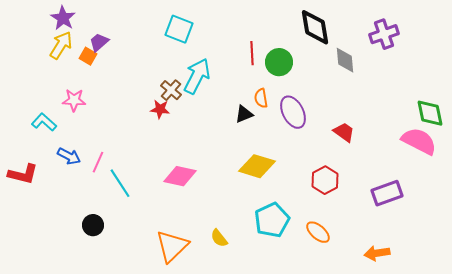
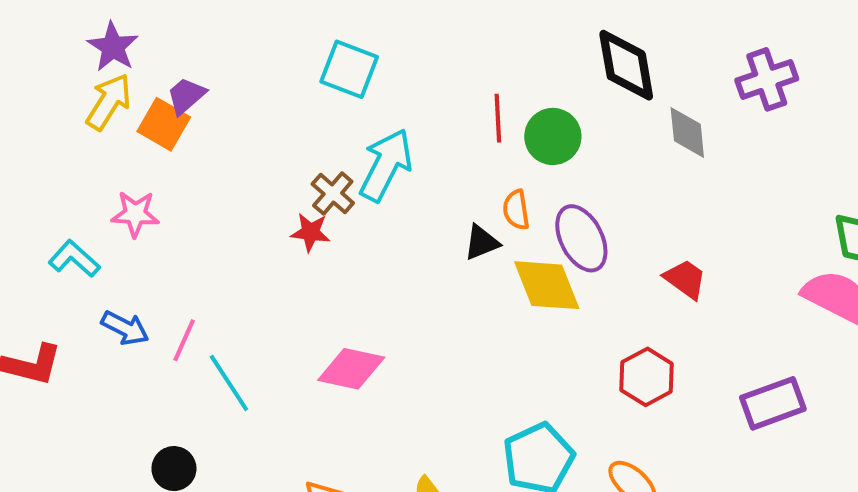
orange square: (88, 56) -> (164, 124), size x1.4
yellow diamond: (257, 166) -> (547, 285), moved, turned 51

